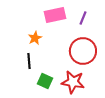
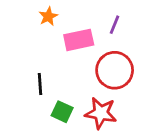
pink rectangle: (55, 15) -> (79, 40), moved
orange star: (35, 38) -> (48, 16), moved

